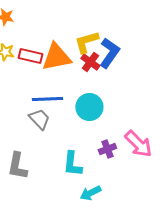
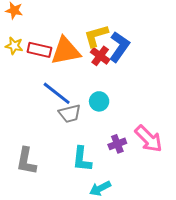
blue line: (47, 99) -> (57, 93), turned 40
cyan circle: (89, 107) -> (99, 101), size x0.7
gray trapezoid: (39, 119) -> (70, 114), moved, turned 120

